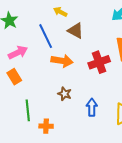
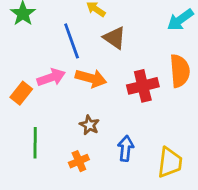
pink arrow: (18, 53) -> (51, 77), moved
orange rectangle: (14, 77) -> (21, 93), turned 63
orange cross: (46, 126) -> (79, 161), moved, turned -32

